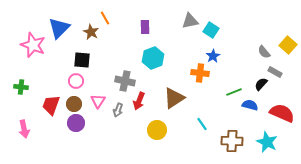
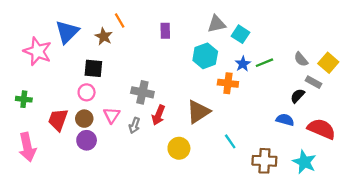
yellow square: (288, 45) -> (328, 63), moved
cyan hexagon: (153, 58) -> (205, 56), moved
green line: (234, 92) -> (264, 63), moved
pink arrow: (24, 129) -> (27, 147), size x1.4

